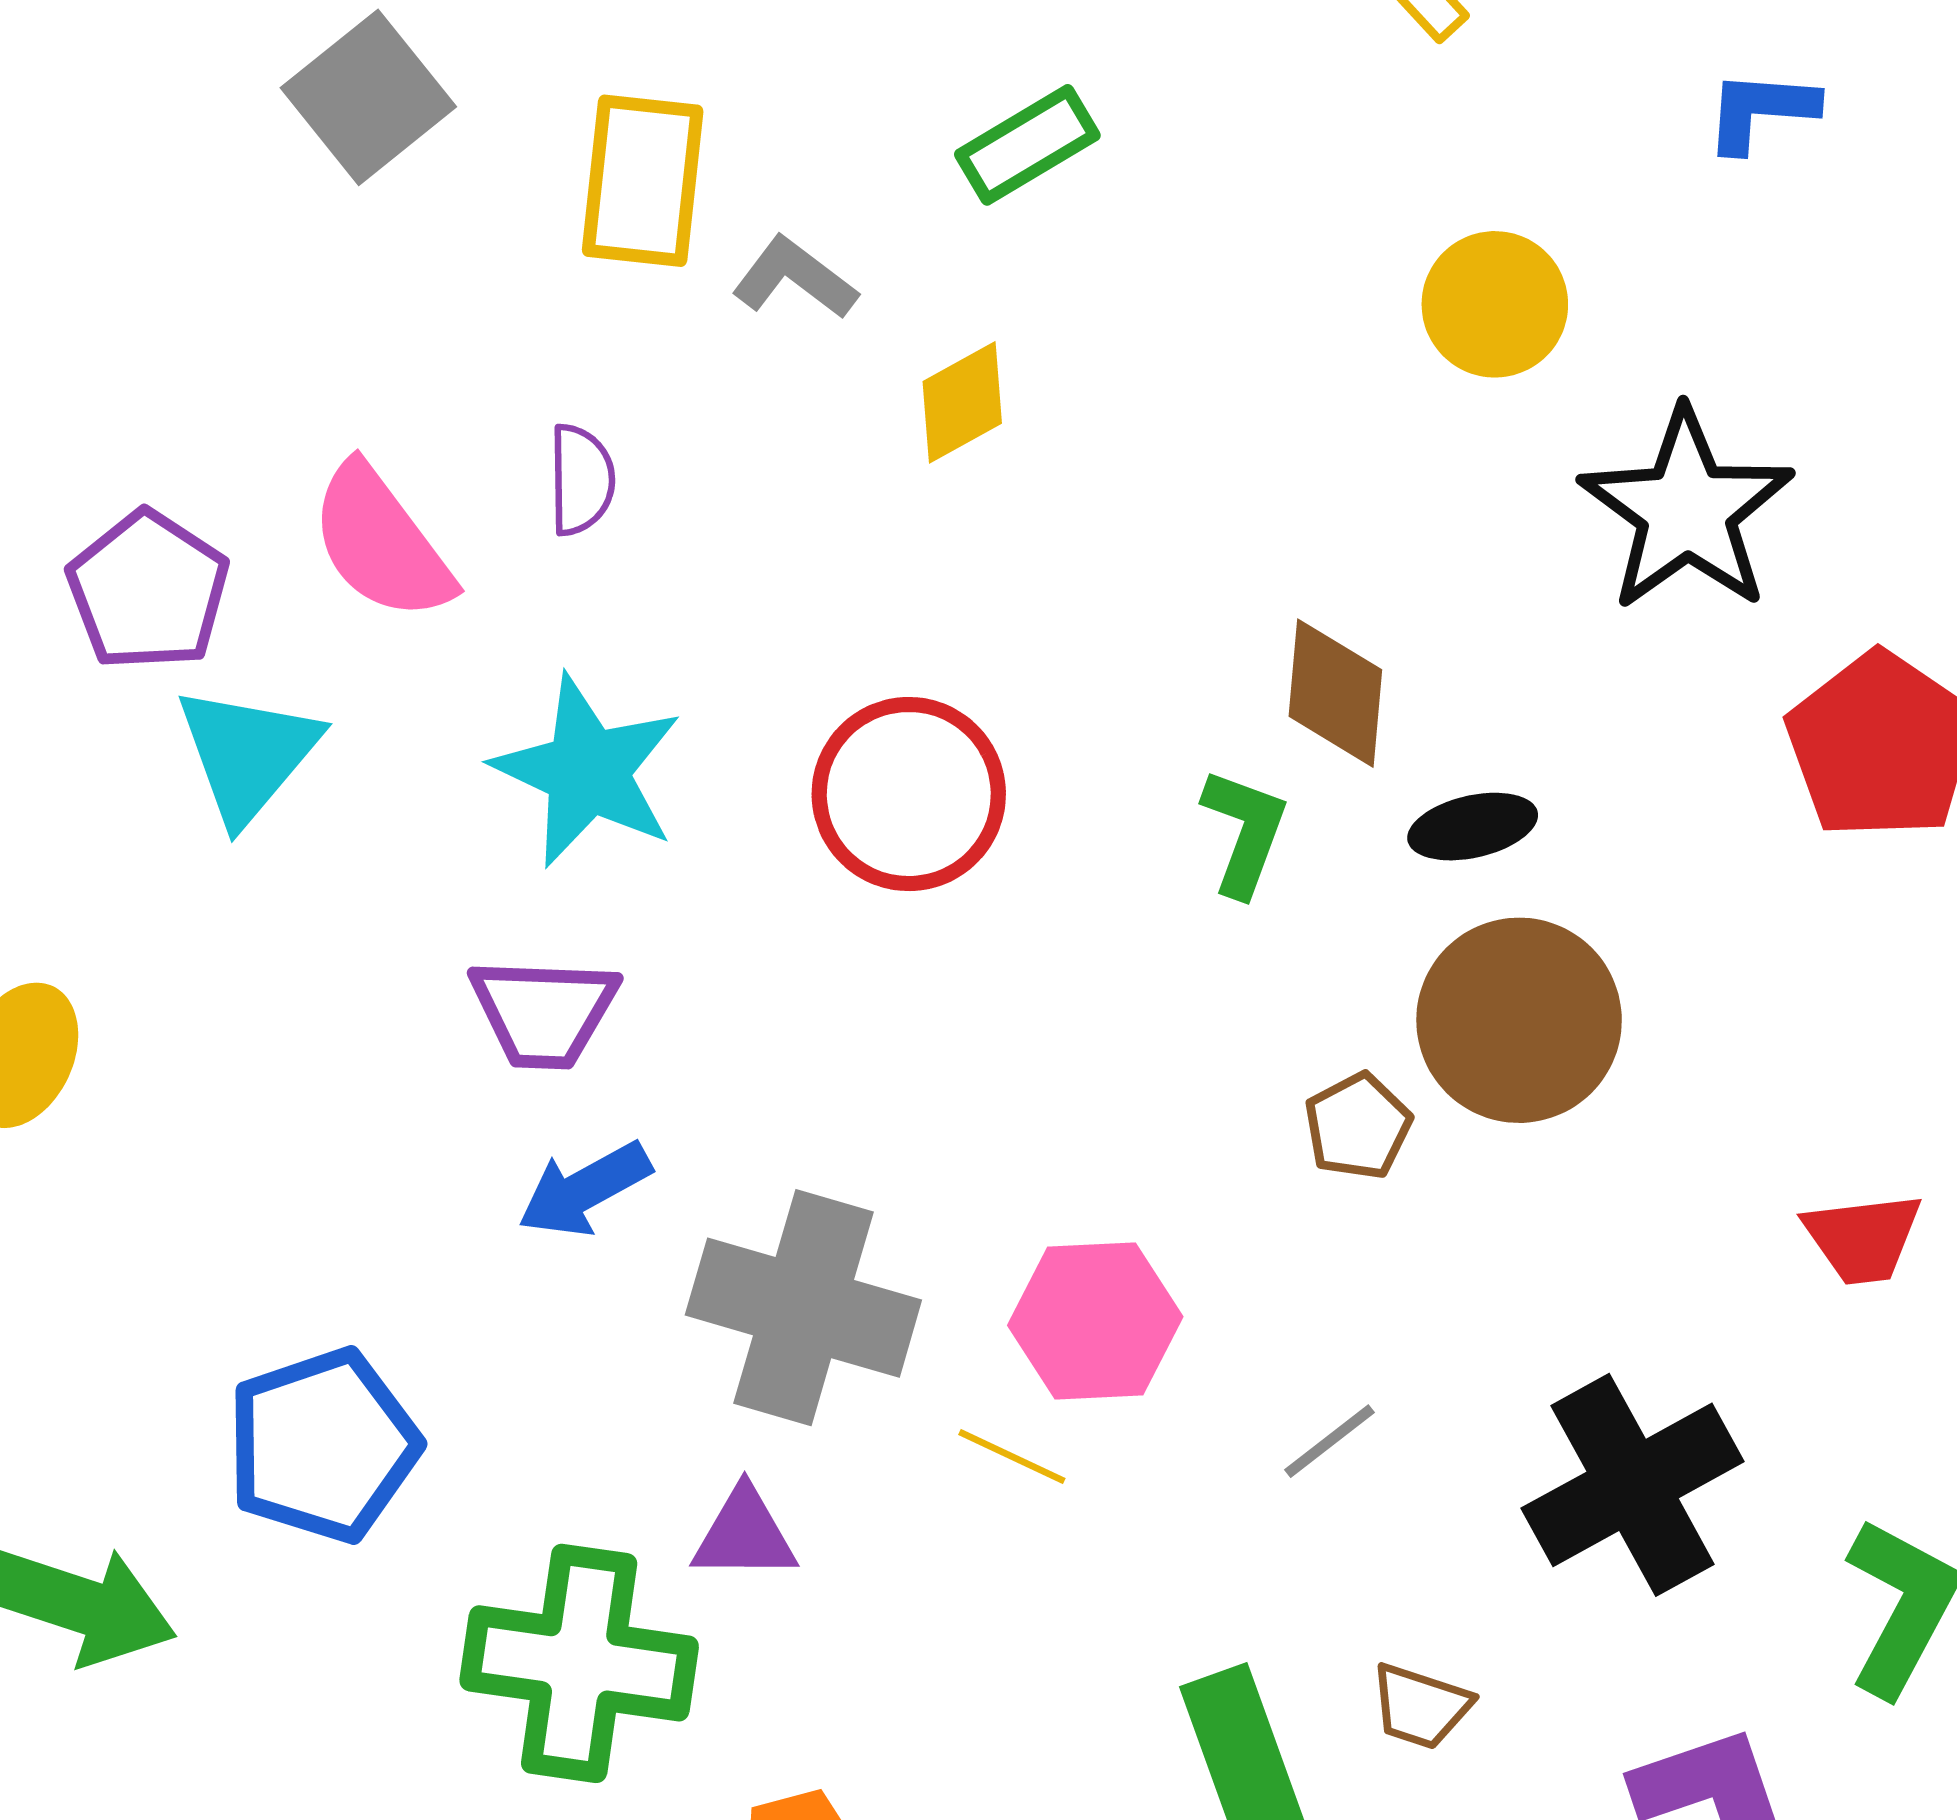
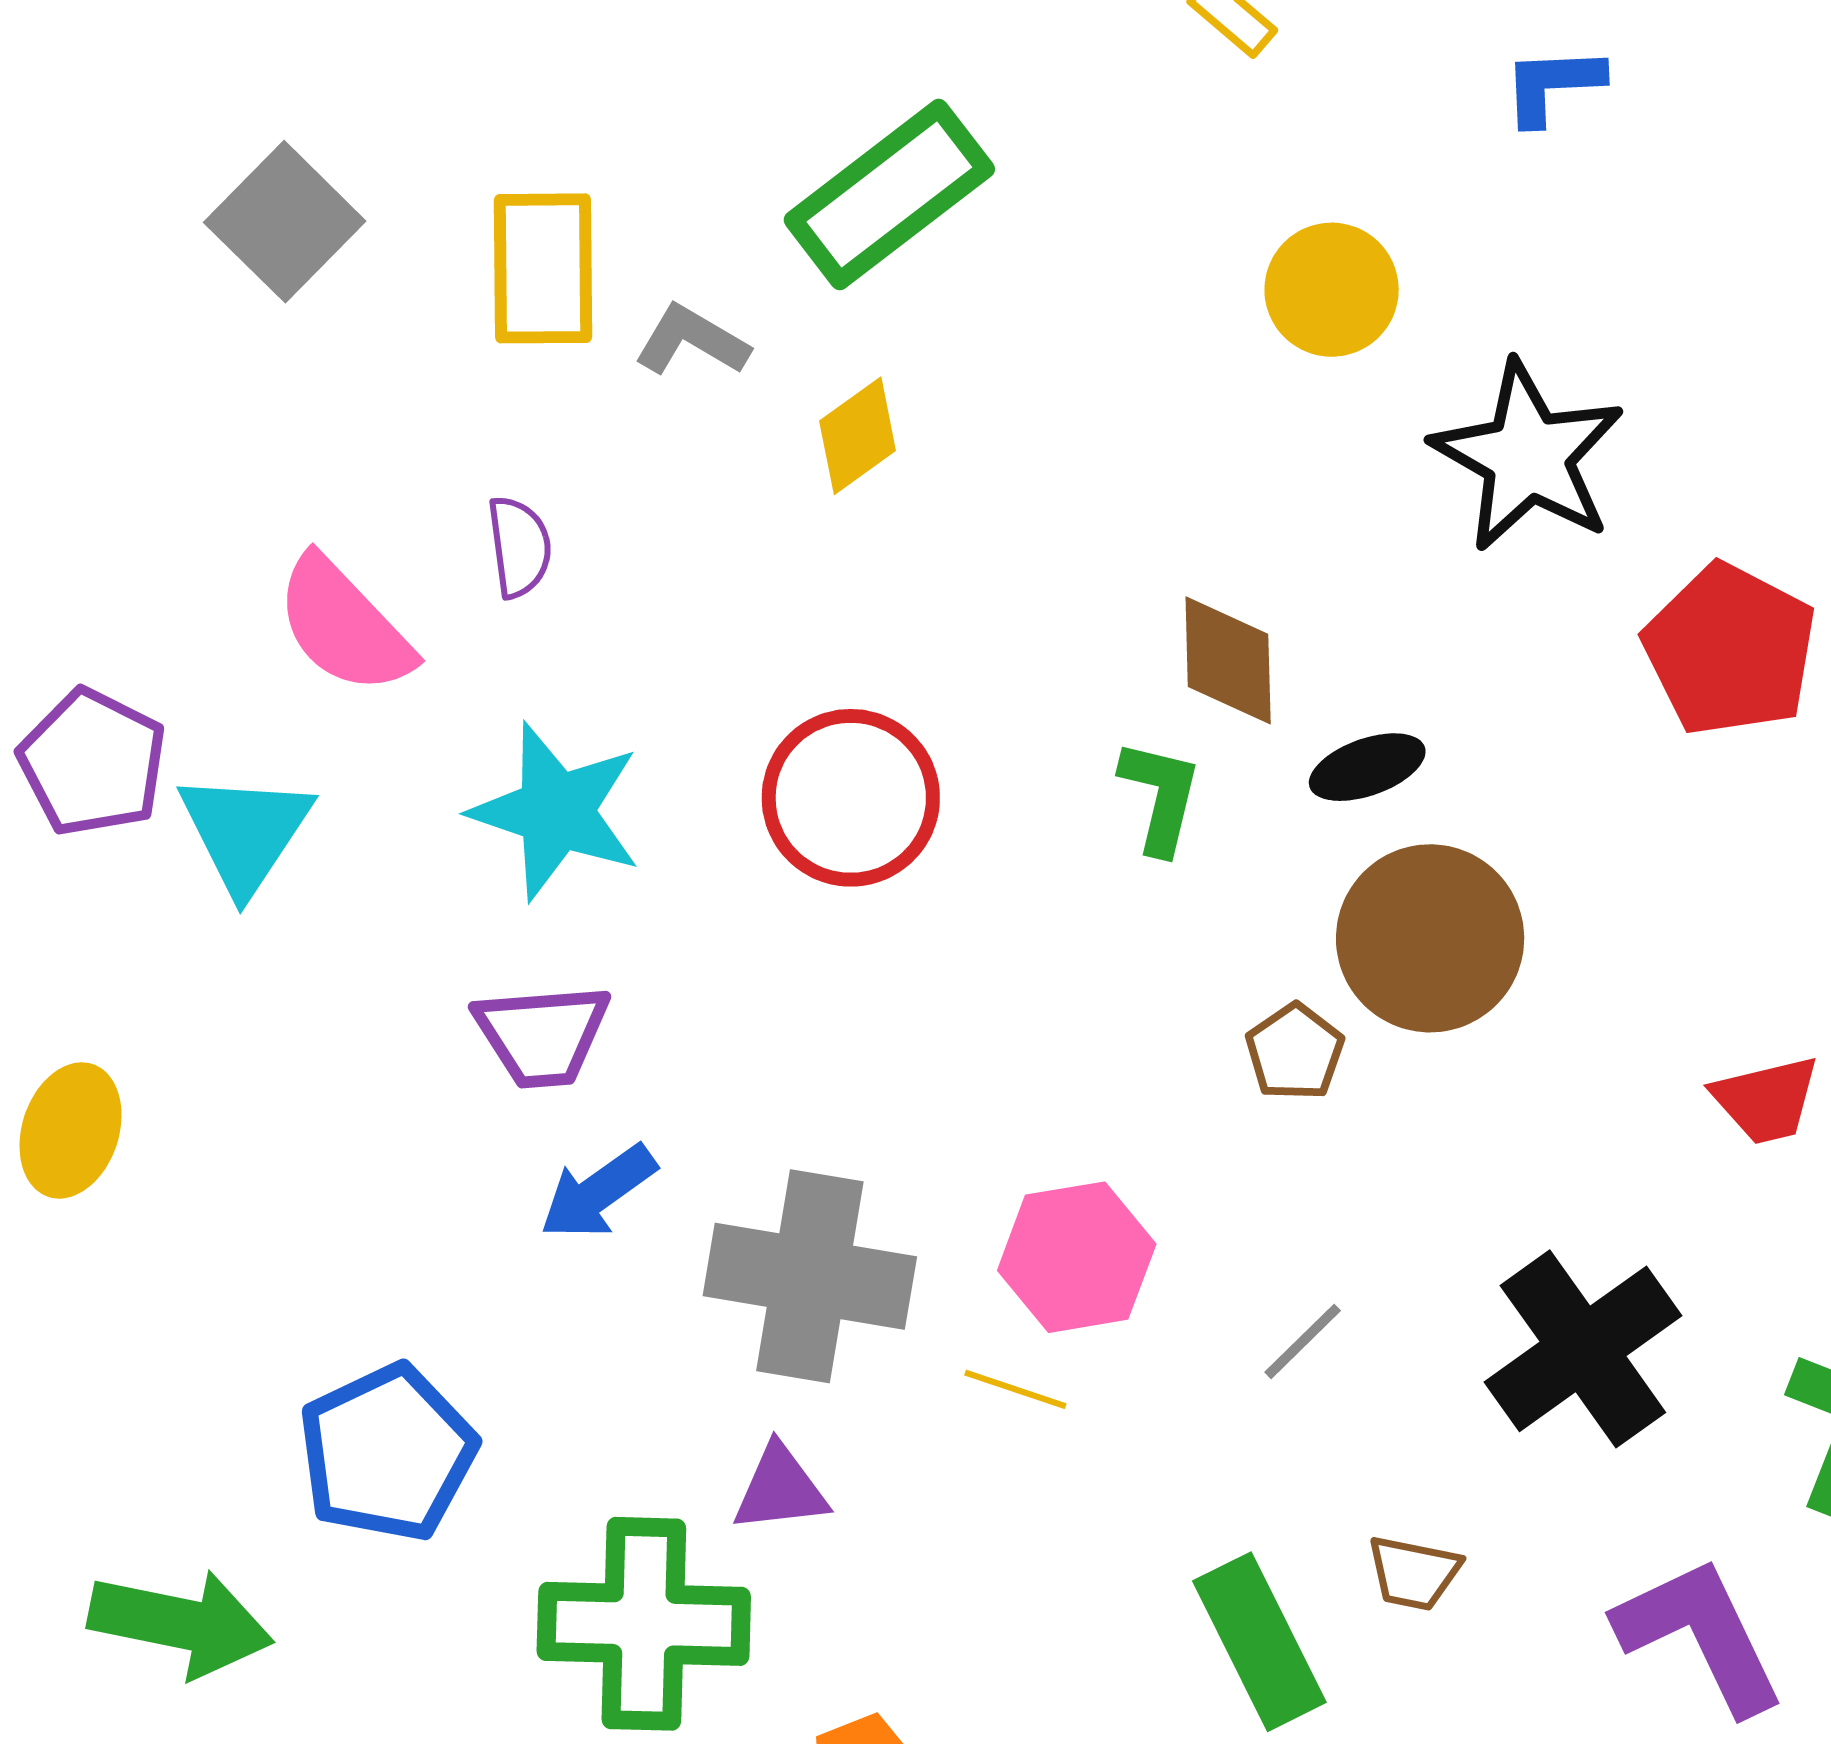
green rectangle: (1027, 145) -> (889, 195), size x1.6
purple pentagon: (148, 591) -> (93, 762), moved

